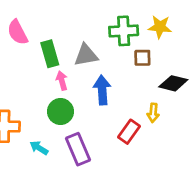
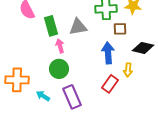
blue arrow: (102, 90) -> (108, 53), moved

